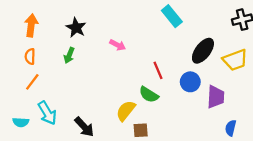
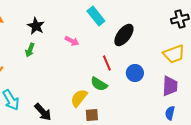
cyan rectangle: (172, 16) -> (96, 16), moved
black ellipse: (203, 51) -> (124, 35), moved
purple trapezoid: (216, 97) -> (170, 86), moved

